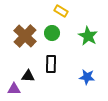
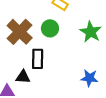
black rectangle: (51, 64) -> (38, 59), moved

